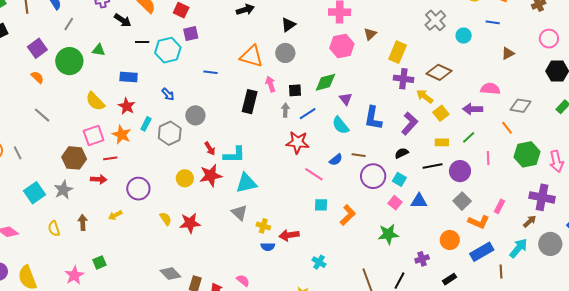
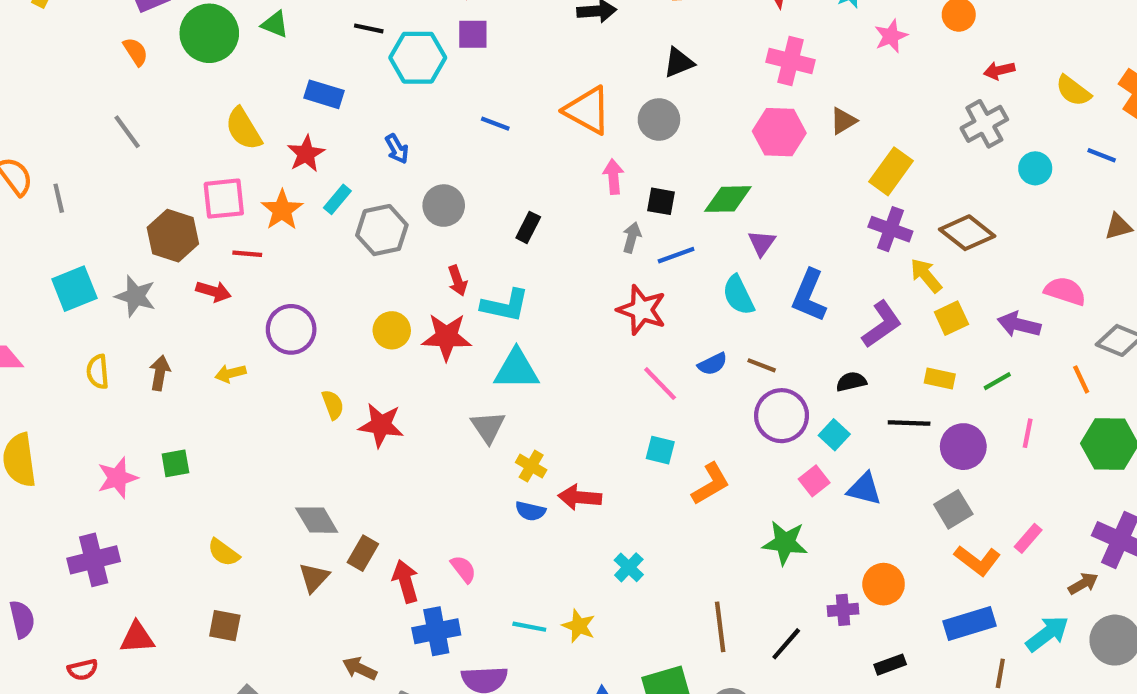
black rectangle: (250, 102) -> (528, 227), moved, size x0.6
gray star: (63, 190) -> (135, 296), turned 30
orange circle: (450, 240) -> (884, 584), moved

